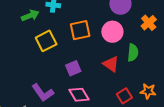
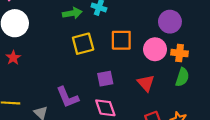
orange cross: (149, 23) -> (180, 53), moved, turned 35
green semicircle: (133, 53) -> (182, 77), moved

